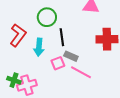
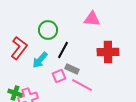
black line: (62, 37) -> (63, 50), turned 36
cyan arrow: (39, 47) -> (40, 60), turned 36

